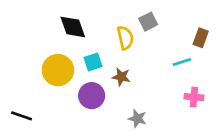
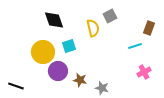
brown star: (121, 77) -> (80, 80), moved
purple circle: (92, 96) -> (58, 71), moved
pink cross: (194, 97) -> (144, 72), turned -32

